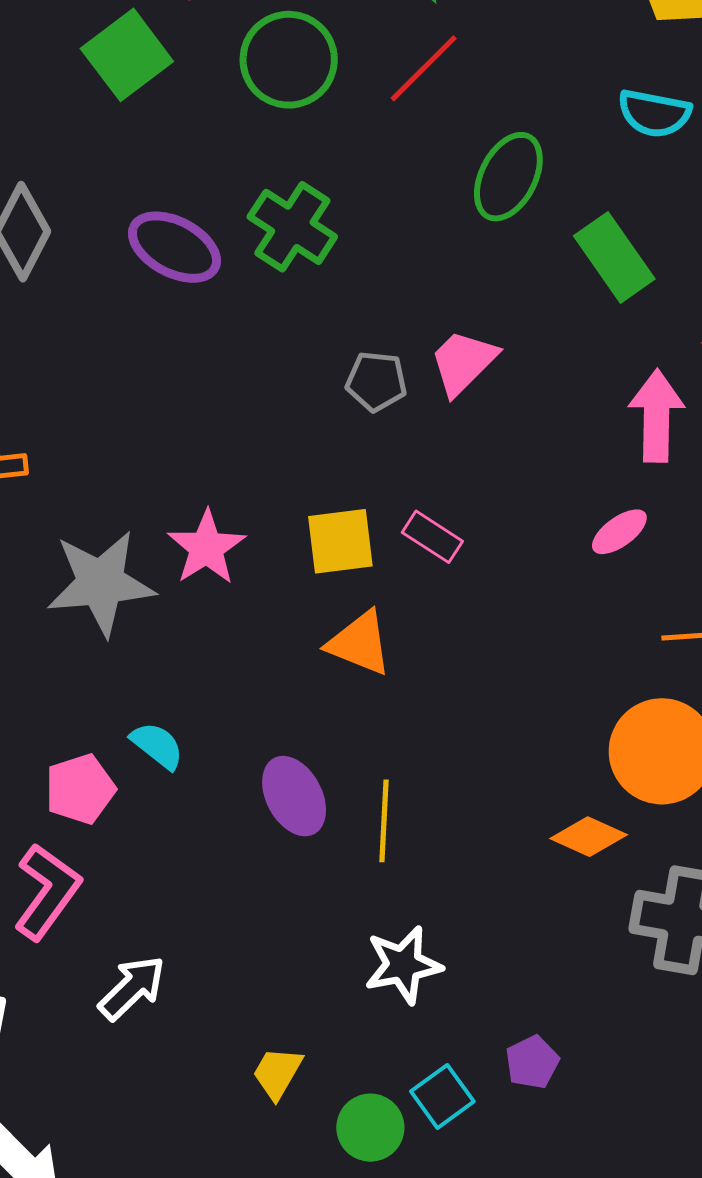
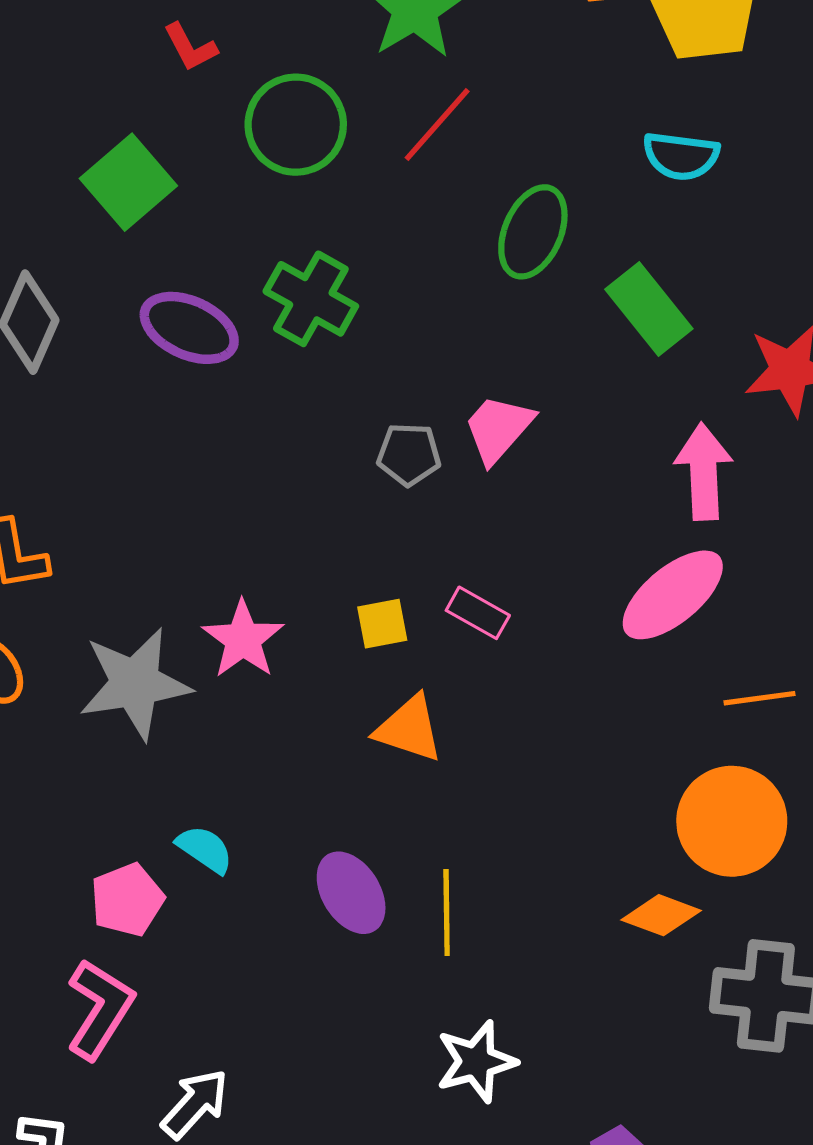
green square: (127, 55) -> (128, 182), moved
pink ellipse: (619, 532) -> (673, 595), size x1.8
yellow square: (340, 541) -> (382, 624), size x0.7

